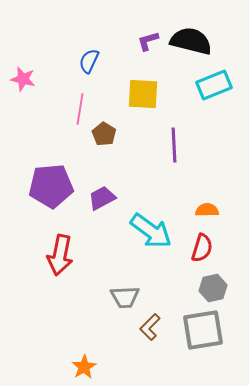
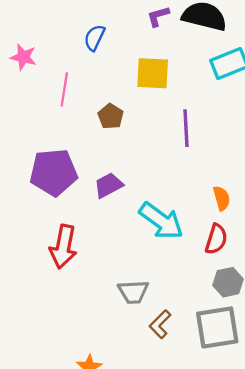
pink line: (80, 109) -> (64, 89), moved
orange semicircle: (207, 210) -> (222, 198), turned 75

